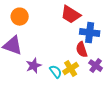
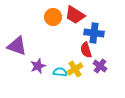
orange circle: (20, 17) -> (53, 17), moved
cyan semicircle: (56, 72) -> (60, 72), turned -48

